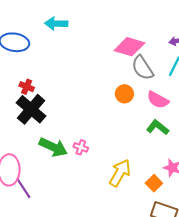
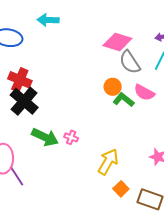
red cross: (27, 87) -> (20, 80), size x1.6
green L-shape: (158, 127) -> (124, 100), moved
orange square: (154, 183) -> (121, 189), moved

